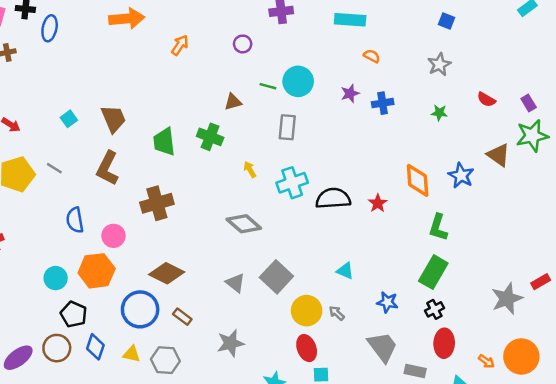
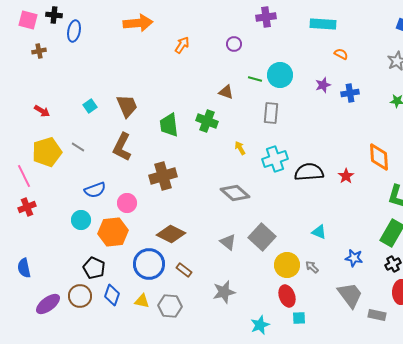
brown triangle: (233, 102) -> (226, 92), turned 35
blue semicircle: (75, 220) -> (95, 190), turned -100
cyan circle: (56, 278) -> (81, 220), moved

